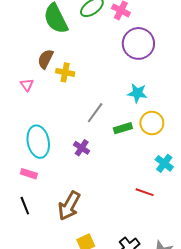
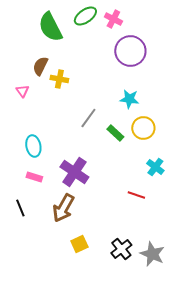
green rectangle: (123, 128) -> (115, 133), turned 60
cyan ellipse: (38, 142) -> (33, 146), size x0.7
purple cross: (82, 148) -> (74, 172), moved, size x1.8
pink rectangle: (29, 174) -> (34, 177), moved

